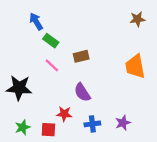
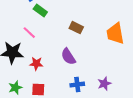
brown rectangle: (81, 56) -> (76, 28), moved, turned 40
pink line: (52, 65) -> (29, 33), moved
red star: (64, 114) -> (36, 64), moved

